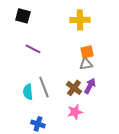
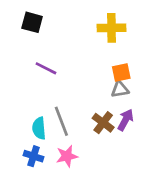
pink star: (75, 112) -> (67, 156), moved
blue cross: (38, 124) -> (33, 156), moved

